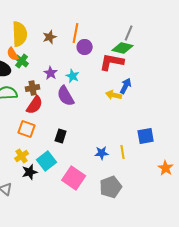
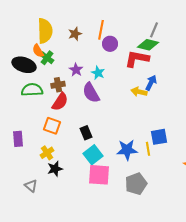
black rectangle: (61, 136) -> (86, 133), turned -40
blue square: (146, 136) -> (159, 137), moved
blue star: (102, 153) -> (127, 150), size x1.5
cyan square: (47, 161) -> (93, 155), moved
pink square: (74, 178) -> (99, 175), turned -30

